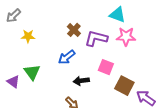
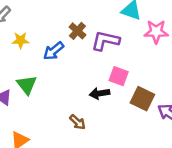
pink star: (126, 36) -> (156, 32), moved
blue arrow: (67, 57) -> (54, 51), moved
black arrow: (81, 81) -> (100, 93), moved

